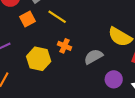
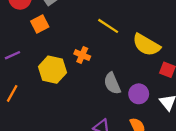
yellow line: (57, 17) -> (108, 26), moved
gray semicircle: (93, 57) -> (112, 83), moved, turned -84

